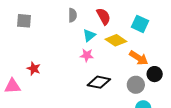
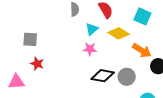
gray square: (24, 21) -> (30, 39), moved
gray circle: (136, 85) -> (127, 77), moved

